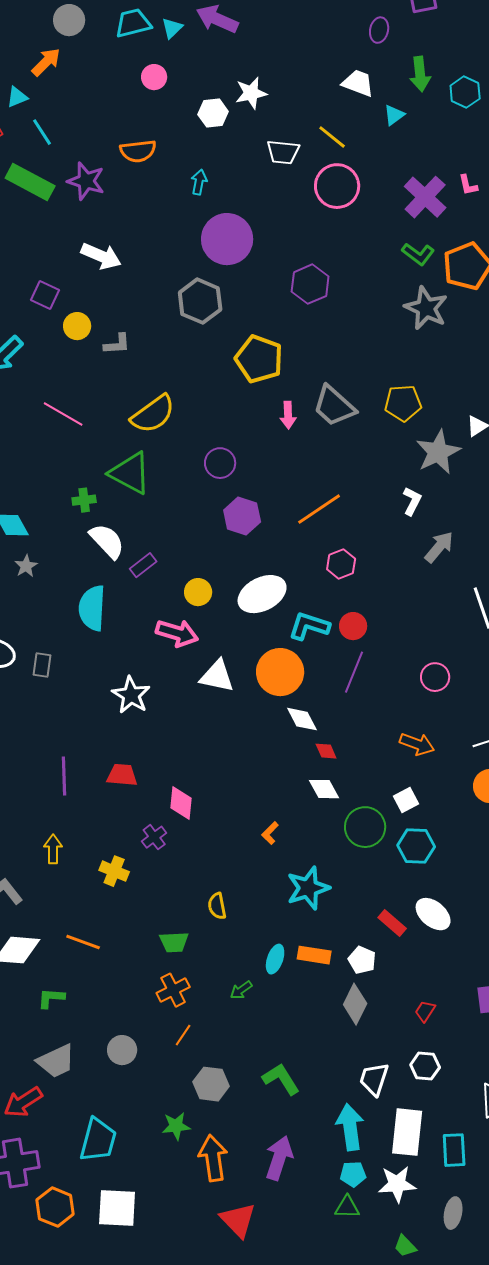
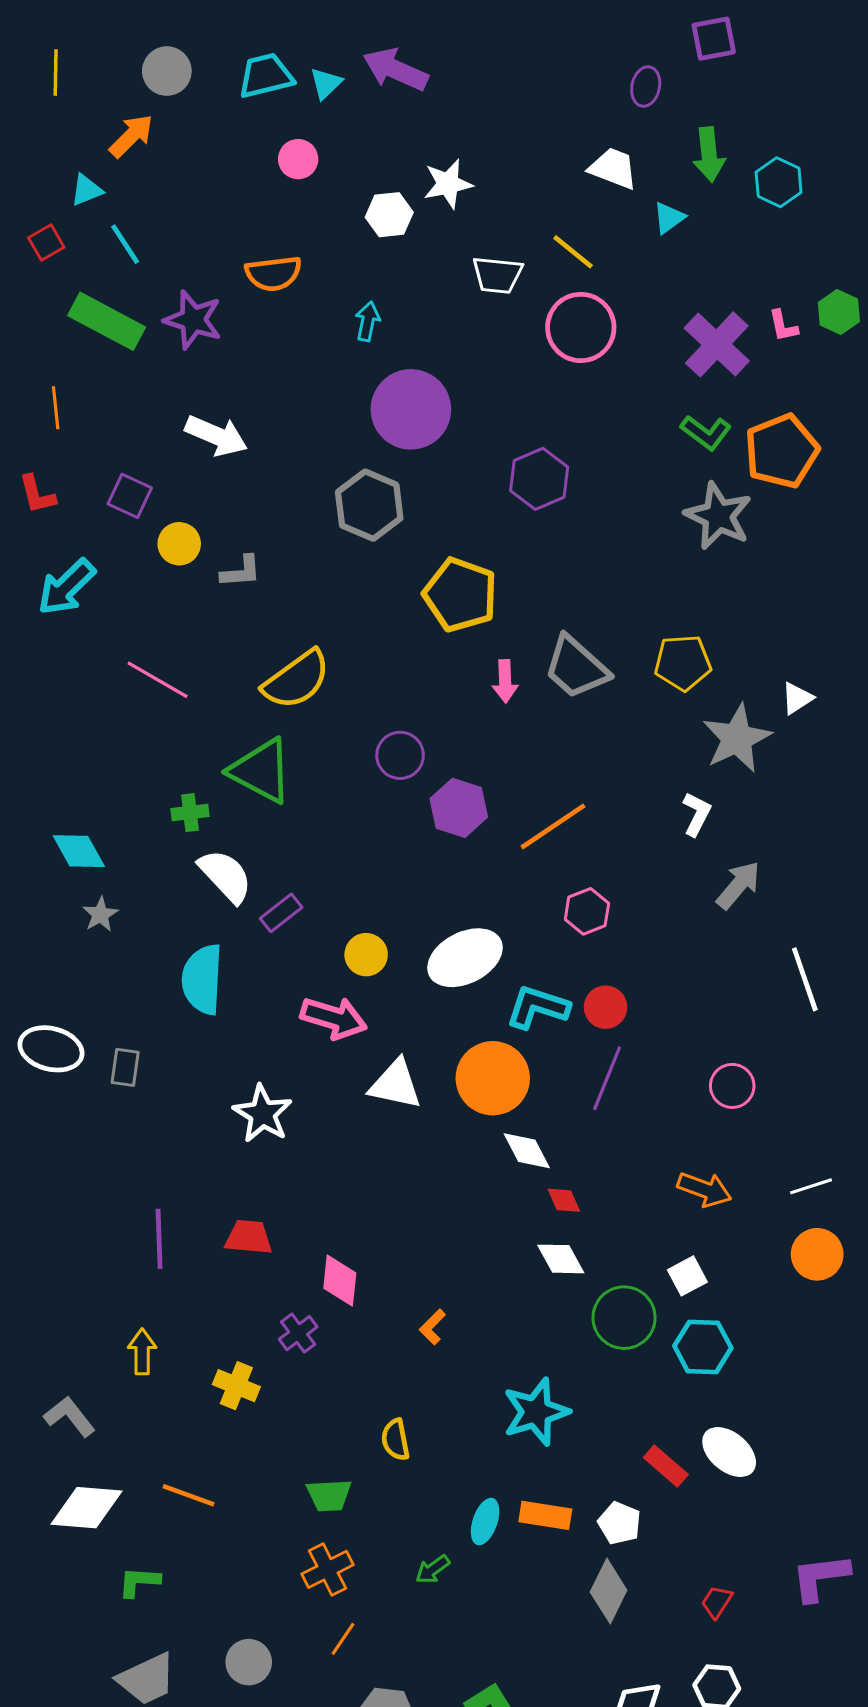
purple hexagon: (242, 516) -> (459, 808), moved
orange L-shape: (270, 833) -> (433, 1327), moved

